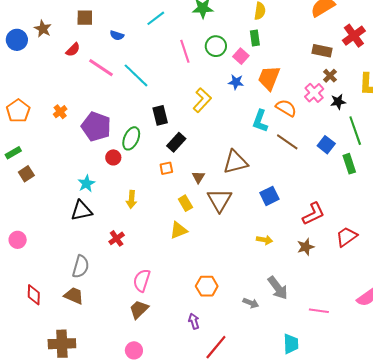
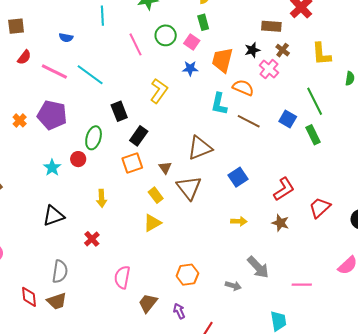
brown square: (85, 18) -> (16, 26), moved
cyan line: (156, 18) -> (102, 16), turned -48
black star: (338, 102) -> (252, 50), moved
purple pentagon: (96, 127) -> (52, 115), moved
orange square: (166, 168) -> (132, 163), size x1.5
cyan star: (86, 184) -> (52, 168), moved
brown star: (306, 247) -> (280, 223), turned -30
red diamond: (34, 295) -> (29, 297), moved
brown trapezoid: (74, 296) -> (57, 301), turned 145
brown trapezoid: (139, 309) -> (148, 303), moved

